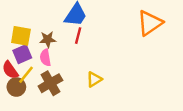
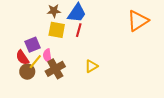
yellow square: (21, 36) -> (57, 30), moved
brown star: (48, 39) -> (54, 11), moved
pink semicircle: (45, 58) -> (47, 56), moved

